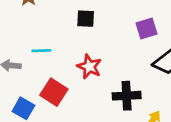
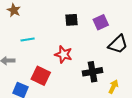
black square: (86, 19) -> (72, 20), moved
cyan line: (41, 51) -> (28, 39), moved

